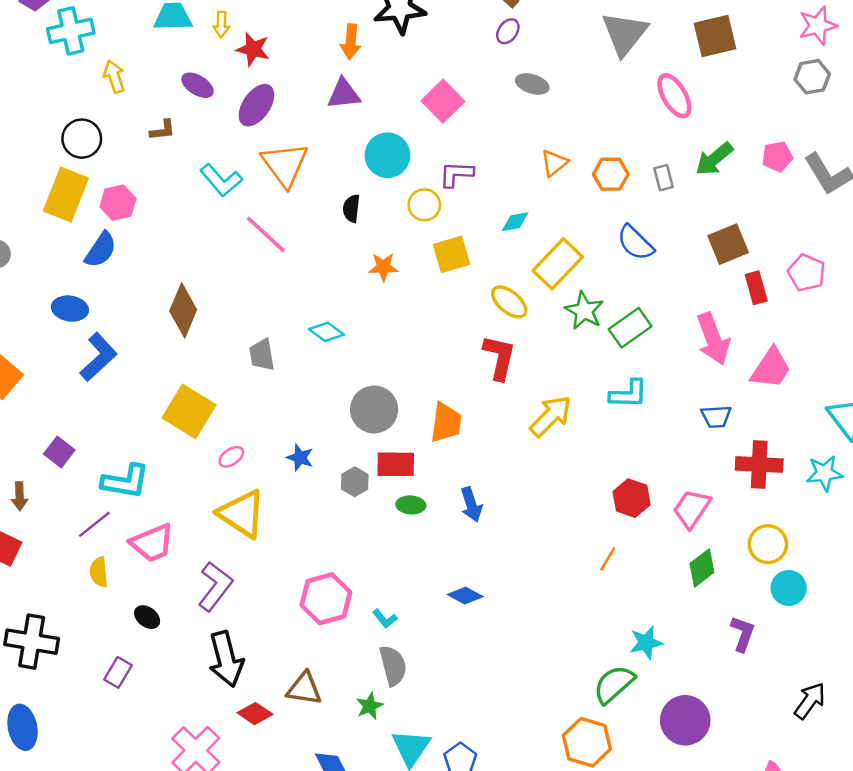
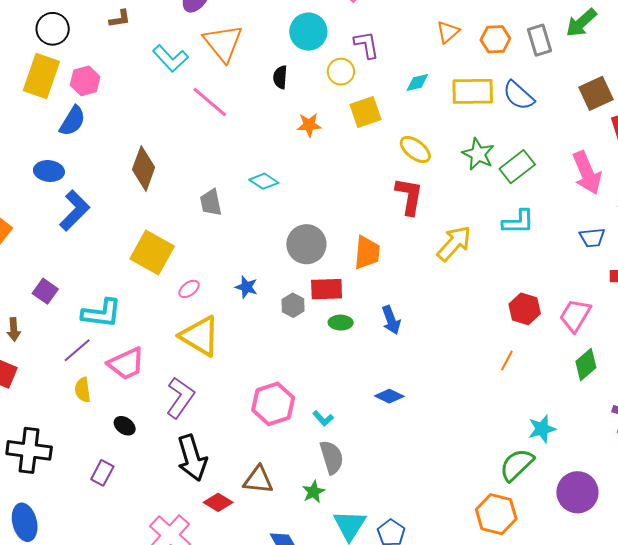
purple L-shape: (456, 174) -> (366, 45), turned 80
gray rectangle: (663, 178) -> (540, 40), size x1.4
yellow rectangle: (558, 264) -> (473, 91), moved, turned 48

